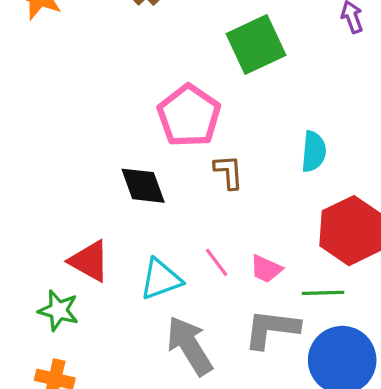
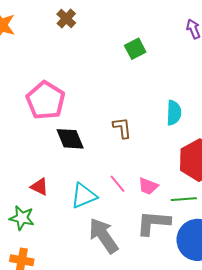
green square: (256, 44) -> (135, 49), size x0.6
pink pentagon: (189, 116) -> (46, 100), moved
red triangle: (89, 261) -> (39, 187), size x0.7

